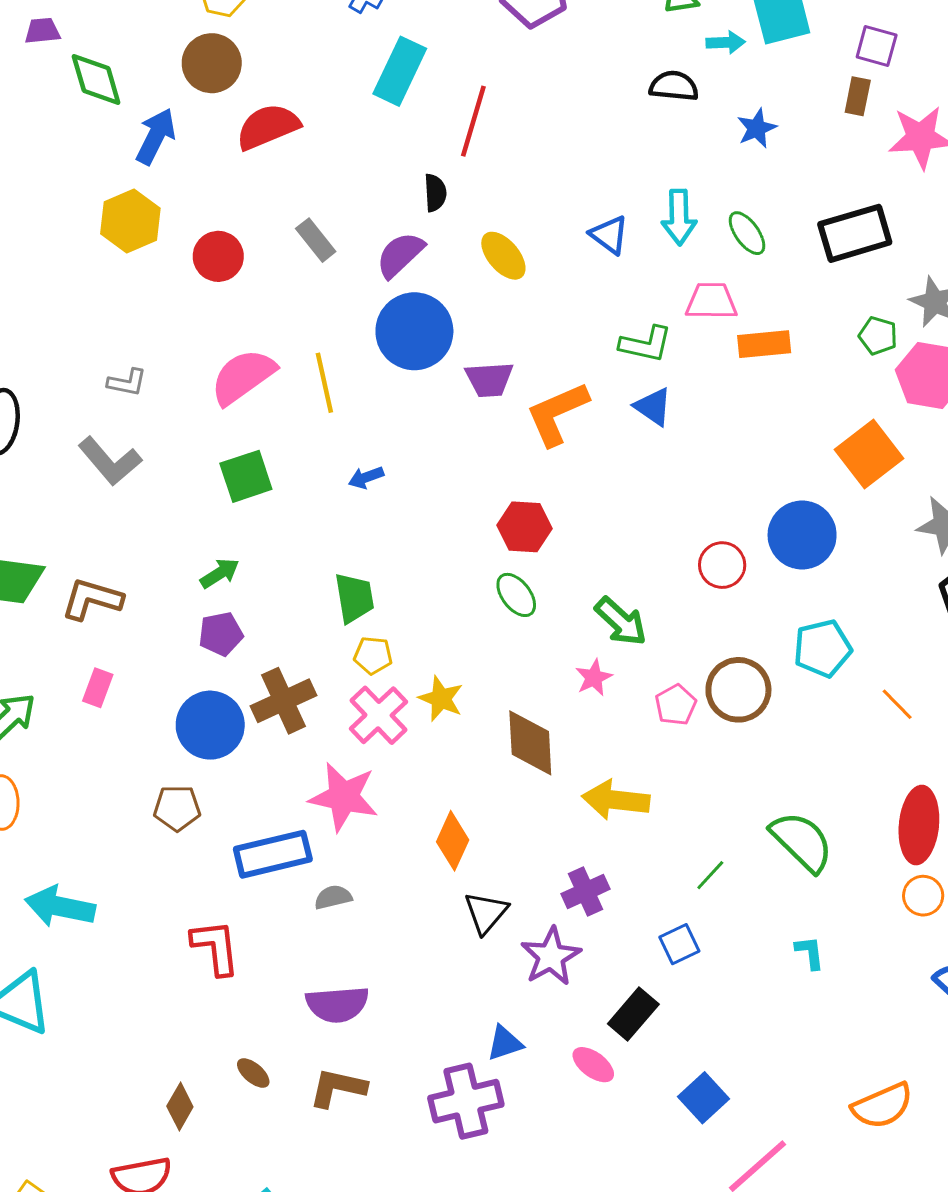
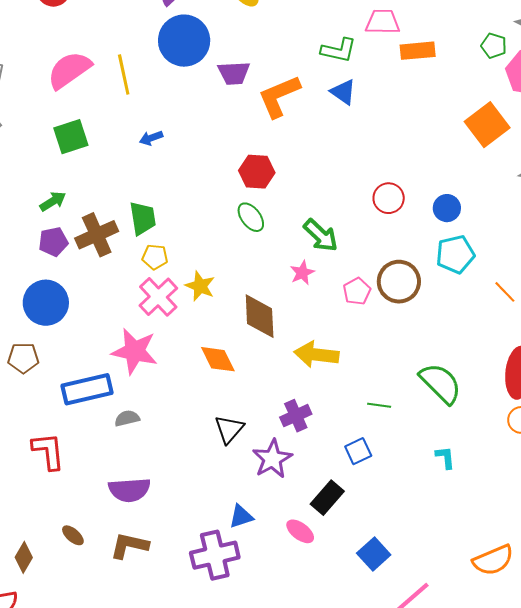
blue circle: (802, 535) -> (447, 208), moved, size x0.6
brown cross: (283, 701) -> (97, 235), moved
orange diamond: (453, 841) -> (218, 359), moved, turned -51
green line: (710, 875) -> (379, 405), turned 55

